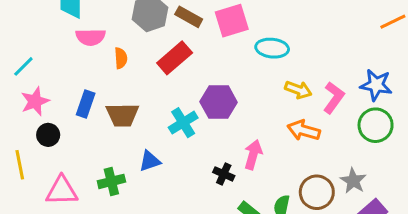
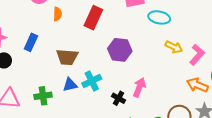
red rectangle: (175, 58) -> (93, 18), turned -30
brown trapezoid: (122, 115) -> (67, 57), moved
cyan cross: (183, 123) -> (92, 81), moved
orange arrow: (304, 130) -> (197, 85), moved

